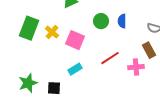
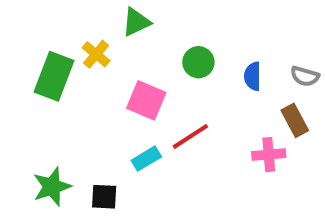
blue semicircle: (122, 21) -> (253, 76), moved
yellow cross: (52, 32) -> (96, 54), moved
red line: (110, 58) -> (190, 136), moved

